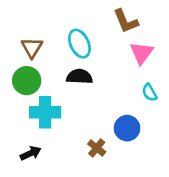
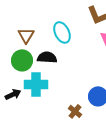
black semicircle: (79, 77) -> (47, 57), moved
black arrow: (31, 153) -> (13, 94), moved

